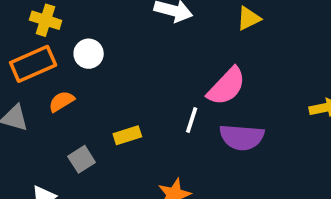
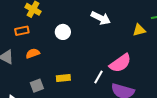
white circle: (89, 54) -> (63, 32), moved
orange rectangle: (33, 64) -> (22, 31), size x0.6

